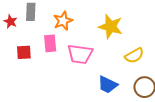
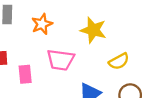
pink rectangle: (50, 43) -> (25, 74), moved

